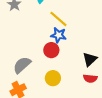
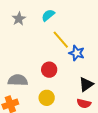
blue star: (58, 35) -> (77, 53), moved
gray semicircle: (22, 65) -> (18, 80), turned 36

